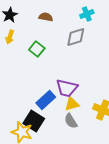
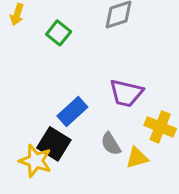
purple trapezoid: (67, 88) -> (126, 93), moved
yellow triangle: (72, 104) -> (137, 158), moved

